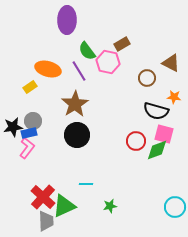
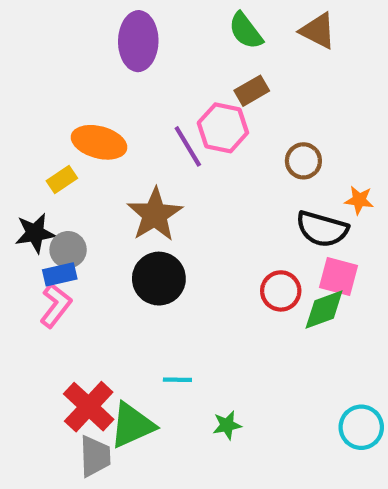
green semicircle: (87, 51) -> (246, 31), moved
brown triangle: (171, 63) -> (318, 31), moved
purple line: (79, 71) -> (188, 146), moved
black star: (13, 127) -> (35, 233), moved

